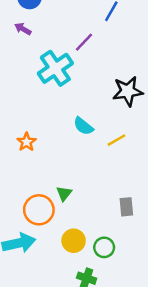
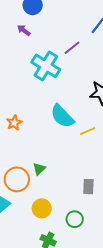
cyan cross: (55, 68) -> (46, 66), turned -32
cyan semicircle: (83, 126) -> (62, 116), size x1.5
green circle: (104, 247) -> (75, 219), moved

